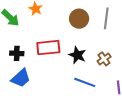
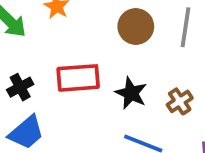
black cross: (17, 53) -> (20, 87), turned -32

